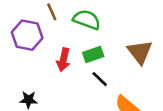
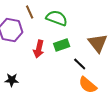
black line: (100, 79) -> (80, 64), moved

